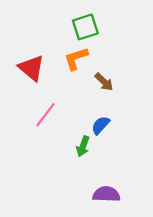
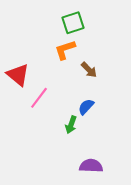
red triangle: (31, 68) -> (18, 75), moved

